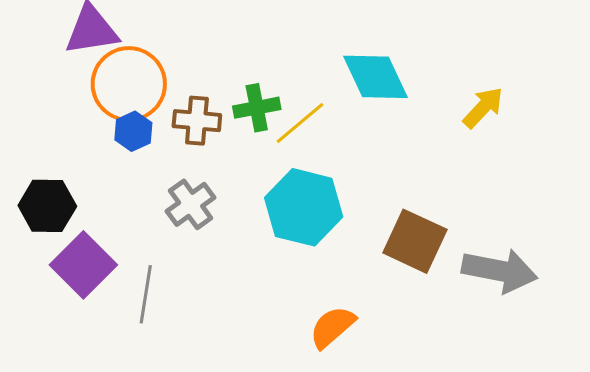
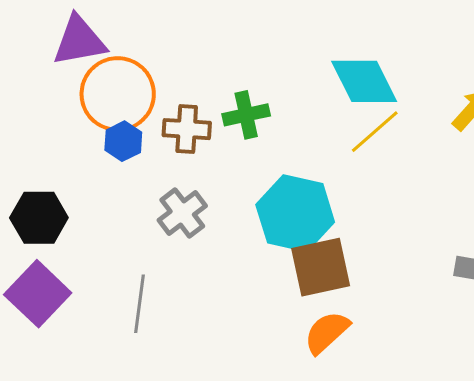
yellow line: (300, 123) -> (375, 132), moved
brown square: (415, 241) -> (321, 267), moved, turned -36
purple square: (83, 265) -> (38, 294), moved

